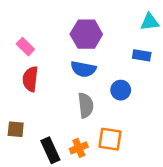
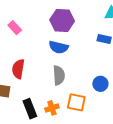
red semicircle: (30, 79) -> (18, 69), moved
blue circle: (121, 90) -> (100, 84), moved

